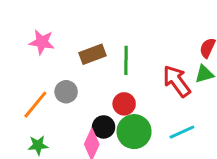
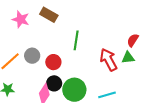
brown rectangle: (93, 54) -> (49, 15), moved, turned 42
red circle: (124, 104) -> (53, 62), moved

